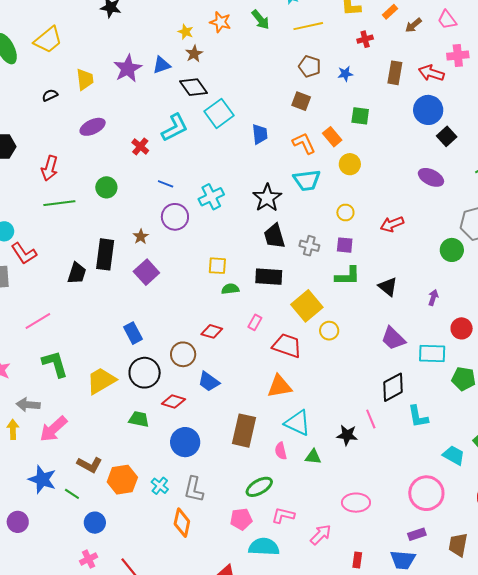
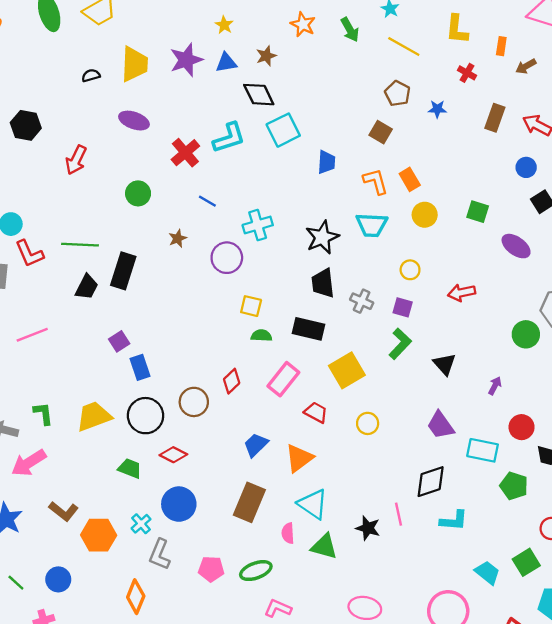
orange rectangle: (390, 12) -> (501, 46), turned -49
yellow line: (308, 26) -> (404, 46), turned 32
yellow star: (186, 32) -> (224, 25), moved
red cross: (365, 39) -> (467, 73), turned 35
yellow trapezoid: (85, 79) -> (134, 64), size x1.4
blue circle: (428, 110) -> (526, 167), size x0.6
green square: (360, 116) -> (478, 212), moved
purple ellipse: (93, 127) -> (134, 121), turned 35
red cross: (140, 146) -> (185, 153), size x1.4
green line: (59, 203) -> (80, 245), moved
purple circle: (175, 217) -> (227, 258), moved
brown star: (141, 237) -> (178, 238), moved
purple square: (146, 272) -> (119, 341), moved, size x0.7
green L-shape: (348, 276) -> (400, 344), turned -56
pink rectangle: (255, 322) -> (283, 379), size x1.8
red diamond: (212, 331) -> (232, 381), turned -70
yellow circle: (329, 331) -> (368, 423), moved
red trapezoid: (287, 346) -> (316, 412), size x0.7
green L-shape: (55, 364) -> (43, 414), moved, size x0.7
blue trapezoid: (209, 382) -> (256, 445), moved, turned 90
orange triangle: (279, 386) -> (299, 458), turned -36
cyan L-shape: (418, 417) -> (454, 521), turned -85
green triangle: (313, 457) -> (324, 546), size x1.4
cyan cross: (160, 486) -> (141, 524), moved
gray L-shape: (194, 489) -> (160, 554), moved
green line: (72, 494) -> (16, 583), moved
pink pentagon: (241, 519) -> (211, 569), moved
orange diamond: (182, 523) -> (136, 597), moved

